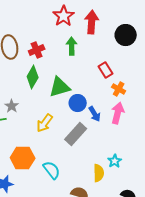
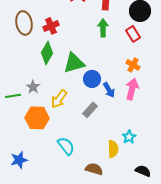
green arrow: (72, 46) -> (103, 28), moved
red rectangle: (106, 70) -> (133, 34), moved
gray star: (12, 106) -> (33, 87), moved
gray rectangle: (76, 134) -> (90, 110), size x0.7
orange hexagon: (23, 158) -> (37, 118), moved

